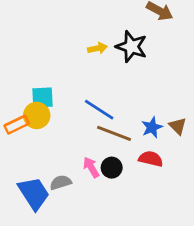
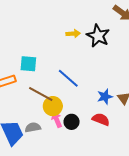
yellow circle: (37, 115) -> (53, 106), moved
brown line: (114, 133) -> (41, 94), moved

